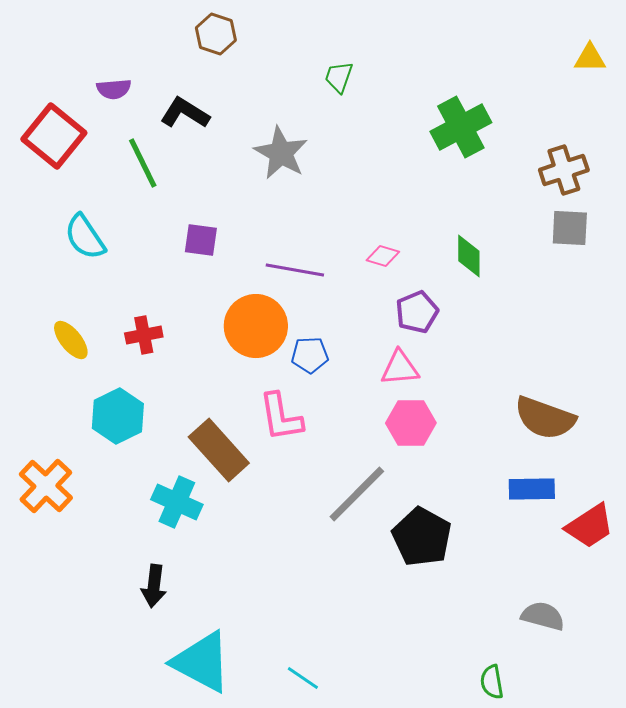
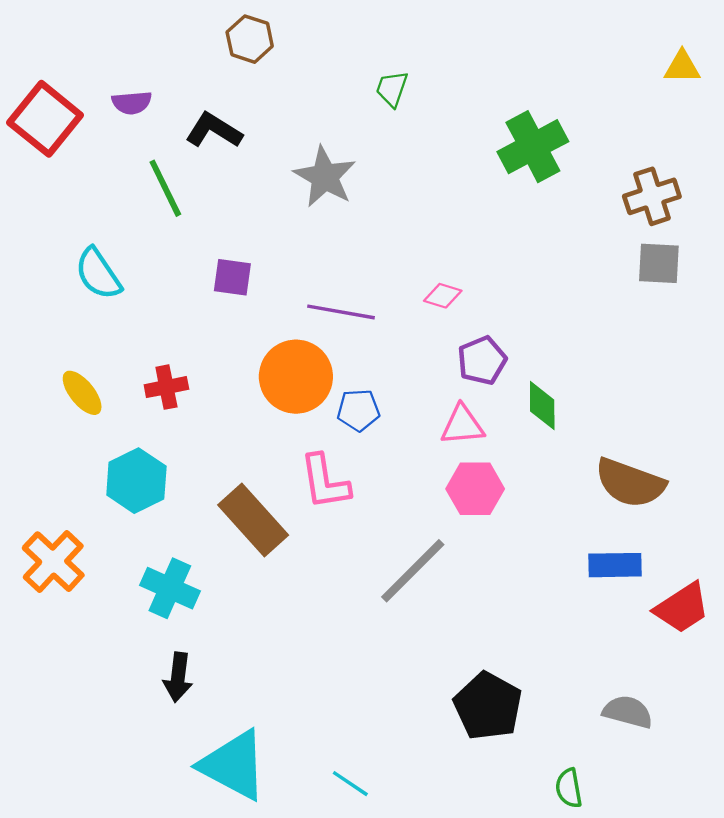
red square: (54, 136) -> (45, 119), moved
green diamond: (469, 256) -> (542, 406), moved
cyan cross: (177, 502) -> (170, 588), moved
black pentagon: (422, 537) -> (488, 706), moved

